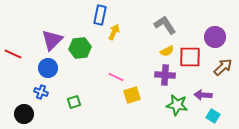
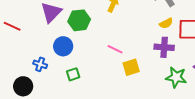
blue circle: (48, 68) -> (63, 46), moved

